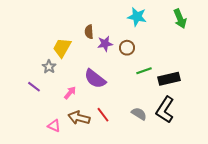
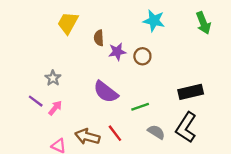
yellow trapezoid: (62, 48) -> (68, 23), moved
green line: (144, 71) -> (140, 107), moved
pink arrow: (70, 93) -> (55, 108), moved

